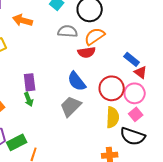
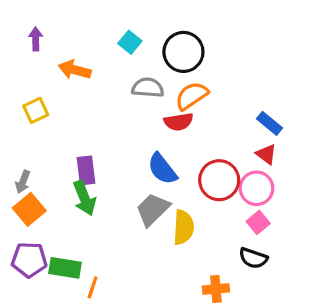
blue rectangle: (132, 59) -> (269, 123), moved
green arrow: (29, 99) -> (84, 198), size x1.5
yellow semicircle: (113, 117) -> (183, 227), moved
black semicircle: (133, 136) -> (253, 258), size x0.7
green rectangle: (17, 142) -> (65, 268), turned 36

